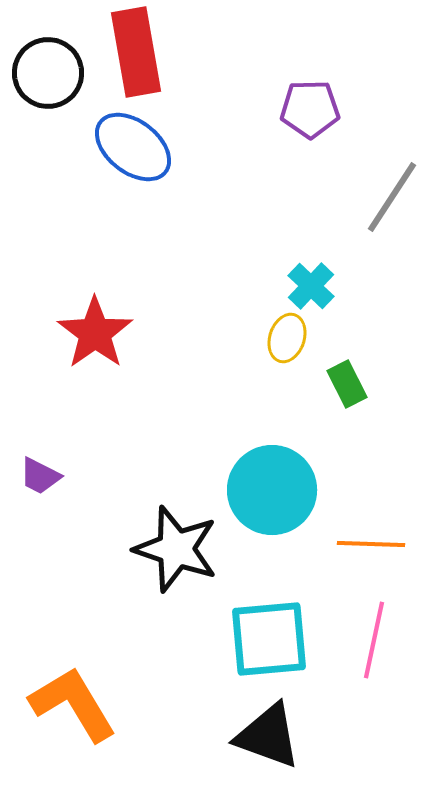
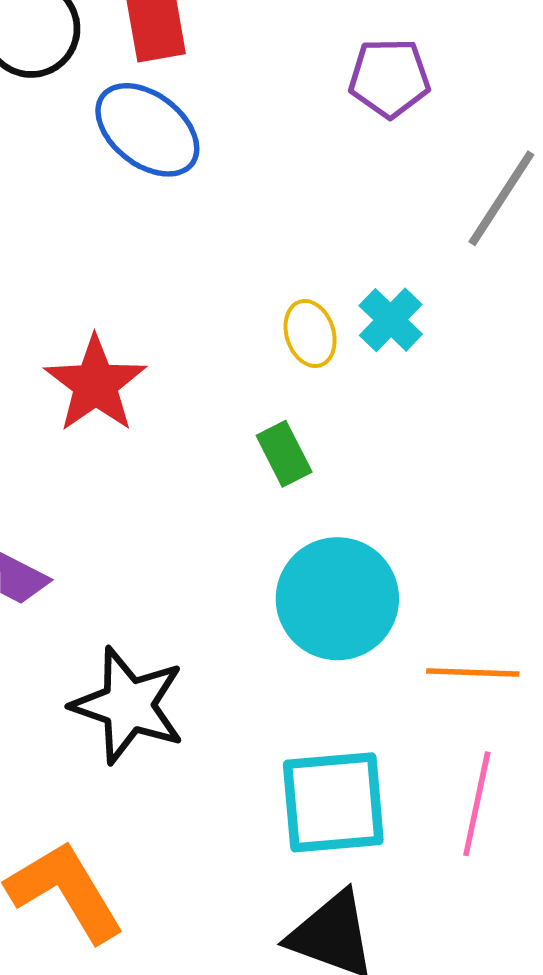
yellow ellipse: (287, 338) -> (310, 333), moved, turned -36
green rectangle: (347, 384) -> (284, 454), moved
black star: (176, 549) -> (128, 705), moved

